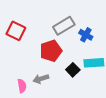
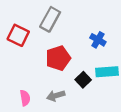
gray rectangle: (64, 26) -> (50, 19), moved, turned -30
gray arrow: (41, 79) -> (56, 96), moved

